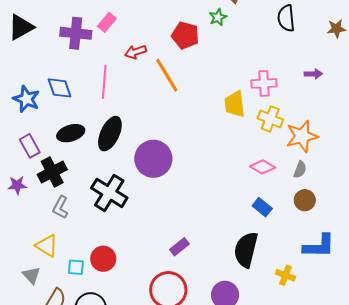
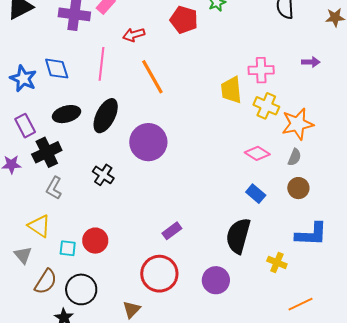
orange line: (167, 75) -> (152, 77), moved
black cross: (109, 193) -> (103, 175), size x0.6

